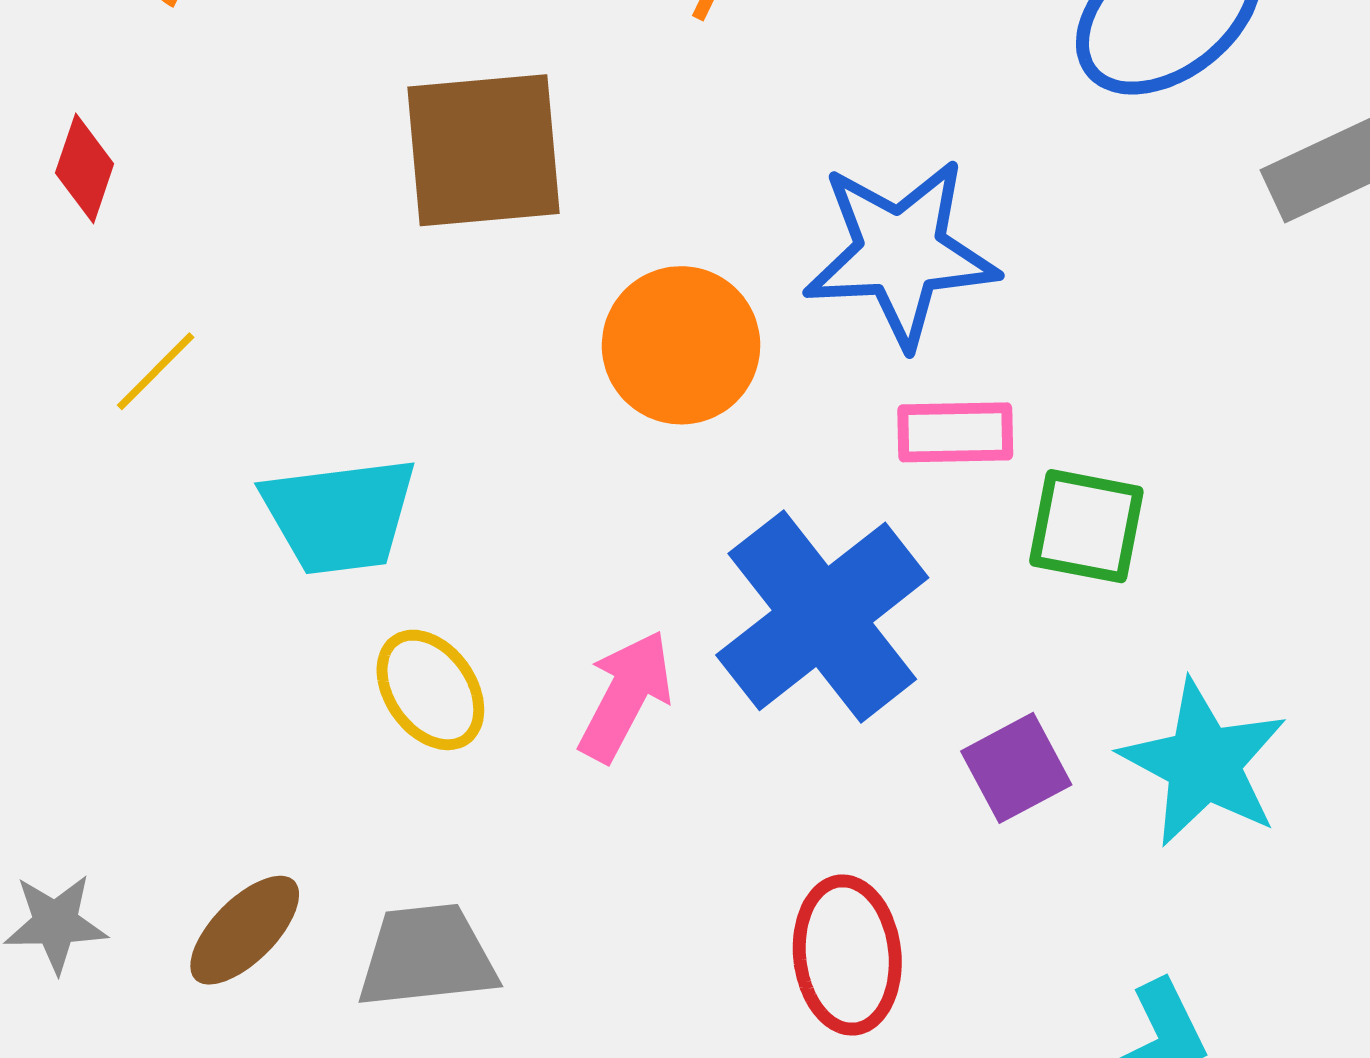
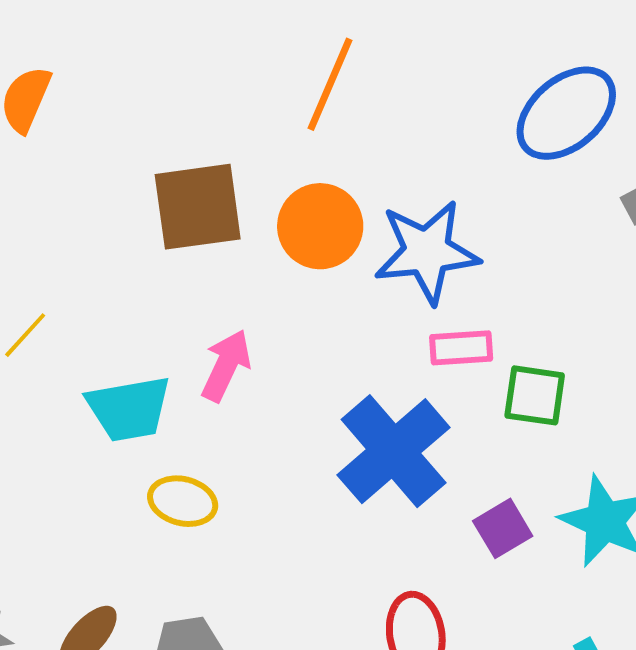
orange circle: (681, 345) -> (320, 226), moved
yellow ellipse: (430, 690) -> (183, 501), turned -38
pink arrow: (625, 696) -> (226, 365), moved

